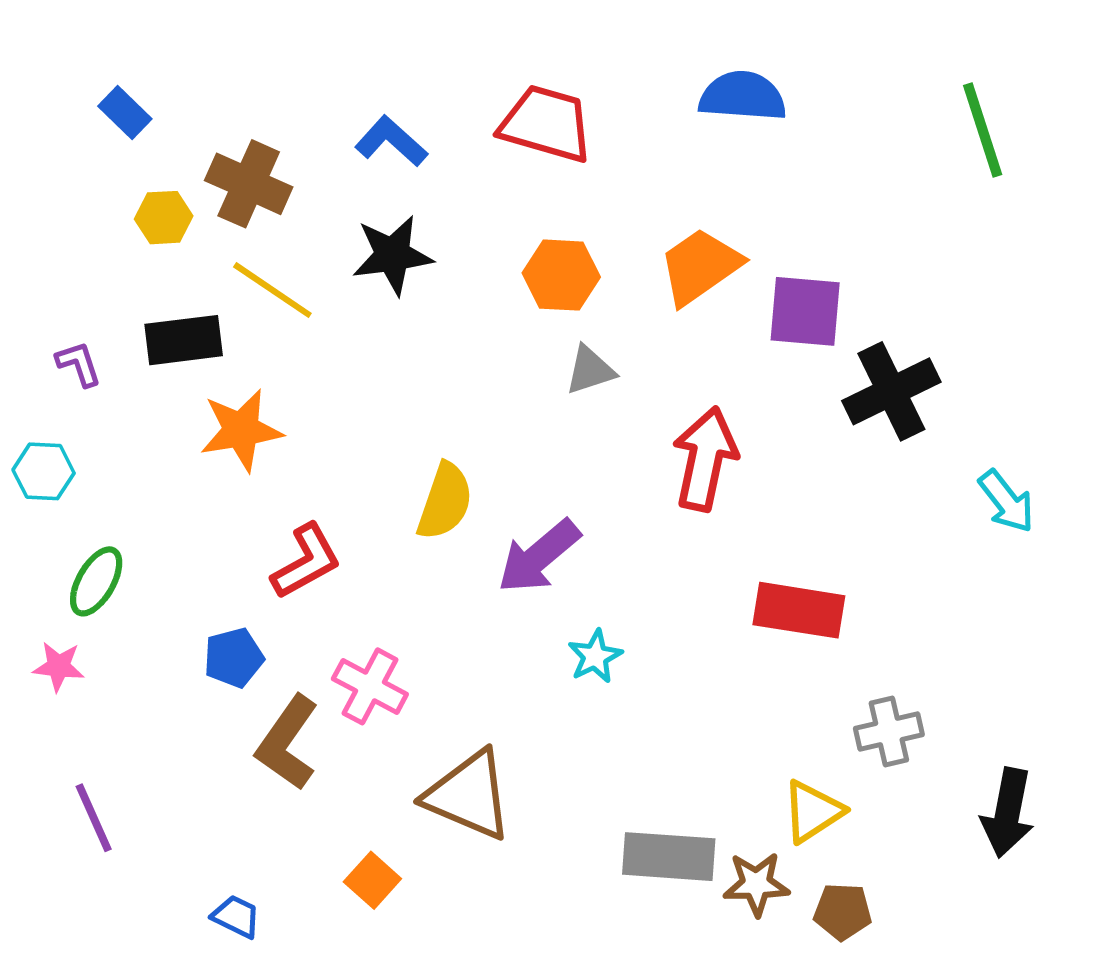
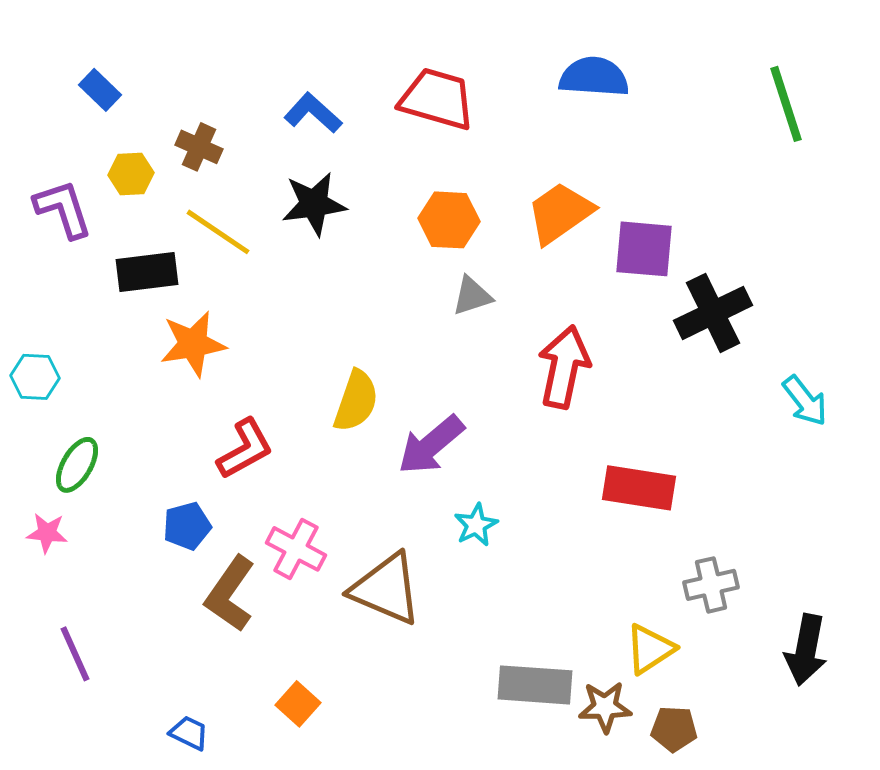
brown cross: (249, 184) -> (199, 147), size x0.7
purple L-shape: (79, 364) -> (63, 209), moved, size x1.6
brown triangle: (469, 795) -> (386, 589), moved

